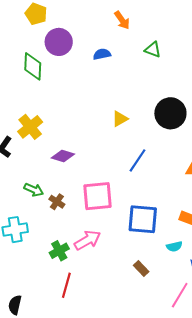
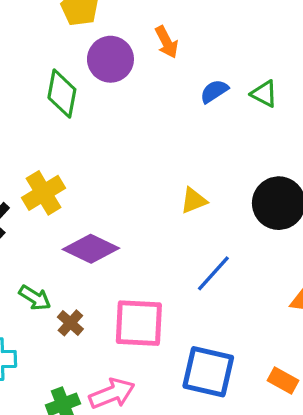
orange arrow: (122, 20) -> (167, 42), moved
blue semicircle: (102, 54) -> (214, 91), moved, turned -30
purple diamond: (63, 156) -> (91, 249), size x1.4

